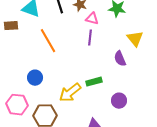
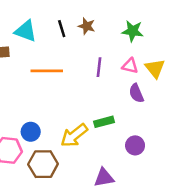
pink triangle: (92, 19) -> (130, 66), moved
orange line: (48, 41) -> (47, 71), turned -60
blue circle: (35, 78) -> (31, 132), moved

